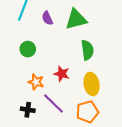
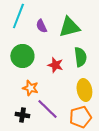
green circle: (28, 49) -> (22, 56), size x1.5
red star: (62, 74) -> (55, 65), moved

